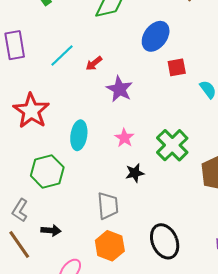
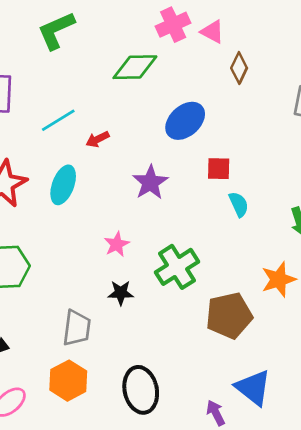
red square: (177, 67) -> (219, 169), moved
purple star: (120, 89) -> (150, 182), moved
cyan ellipse: (79, 135) -> (63, 185), moved

